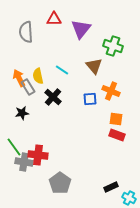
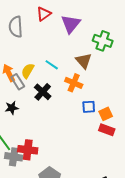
red triangle: (54, 19) -> (44, 14), turned -35
yellow semicircle: (38, 76) -> (28, 71), turned 42
orange cross: (111, 91) -> (74, 83), moved
blue square: (90, 99) -> (89, 107), moved
orange square: (116, 119) -> (106, 114), turned -32

